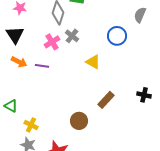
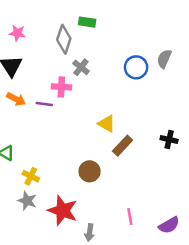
gray semicircle: (140, 15) -> (164, 59), moved
pink cross: (52, 42) -> (61, 87), moved, turned 35
yellow triangle: (93, 62) -> (107, 124), moved

